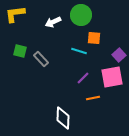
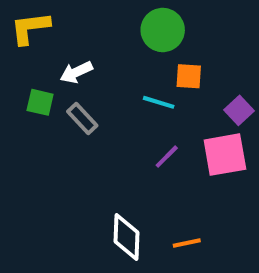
white arrow: (53, 22) -> (76, 72), moved
orange line: (93, 98) -> (187, 243), moved

